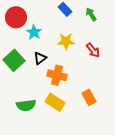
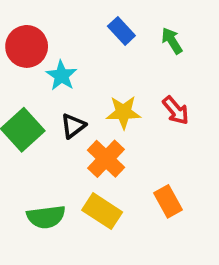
yellow star: (66, 41) -> (123, 112), moved
orange cross: (57, 75) -> (106, 159), turned 30

